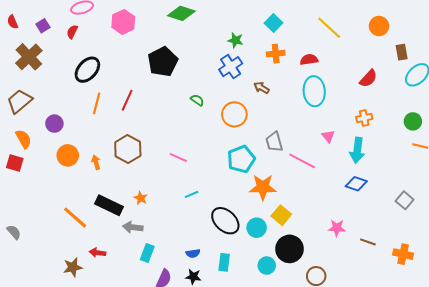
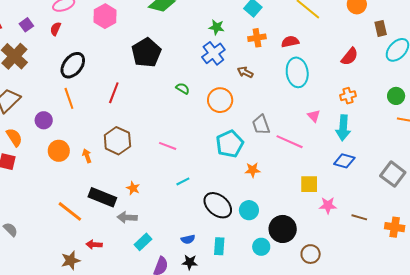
orange line: (97, 103) -> (69, 98), moved, turned -30
orange star: (263, 187) -> (253, 170), size x0.6
gray square: (405, 200) -> (393, 174), size x1.4
yellow square: (281, 215) -> (309, 184), moved, turned -36
cyan rectangle: (147, 253) -> (143, 242), turned 30

